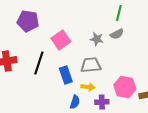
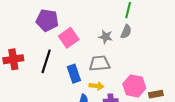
purple pentagon: (28, 21) -> (47, 20), moved
gray semicircle: (117, 34) -> (126, 32), turned -40

